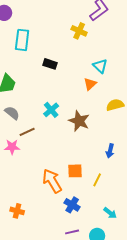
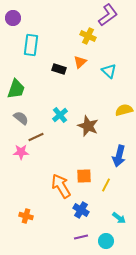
orange triangle: (90, 84) -> (80, 62), moved
blue arrow: (110, 151) -> (119, 156), size x1.5

